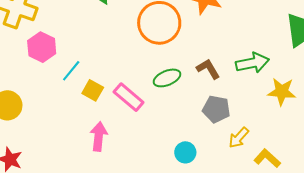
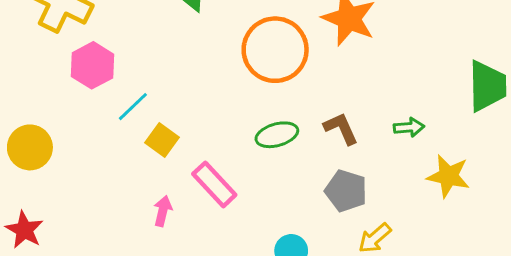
green arrow: (252, 63) -> (409, 127), size x0.6
pink rectangle: (129, 97) -> (214, 184), moved
pink arrow: (99, 136) -> (163, 211), size x0.7

